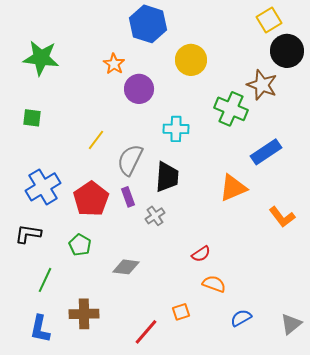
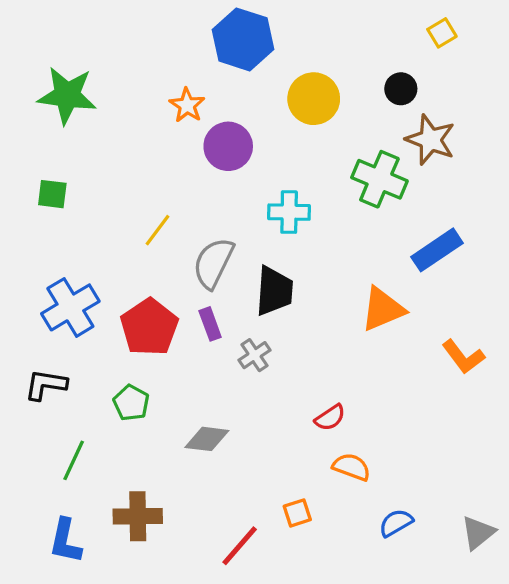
yellow square: (269, 20) -> (442, 33), size x0.7
black circle: (287, 51) -> (401, 89), moved, size x0.6

